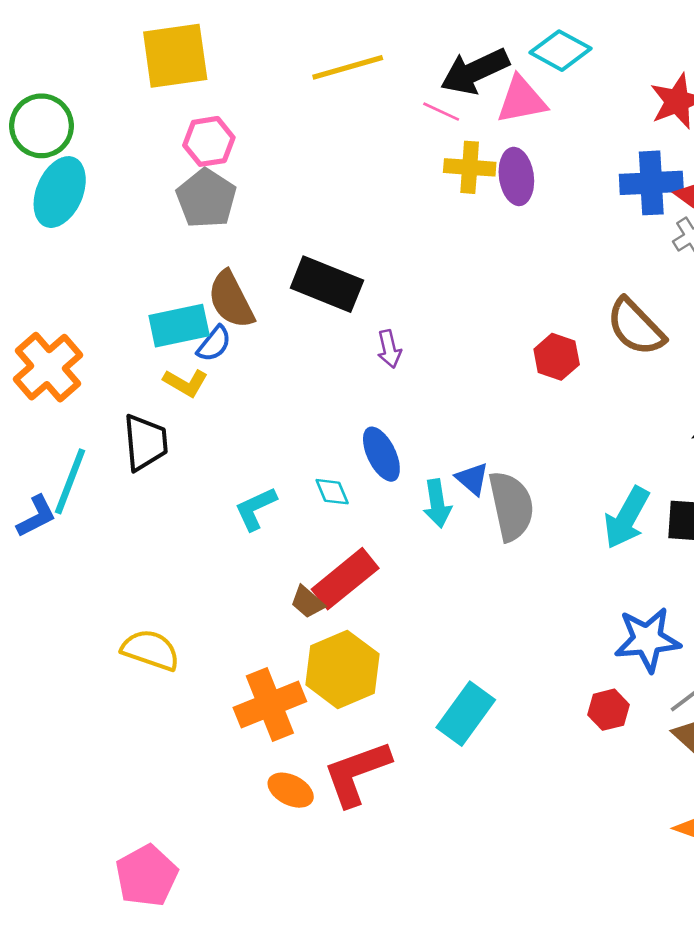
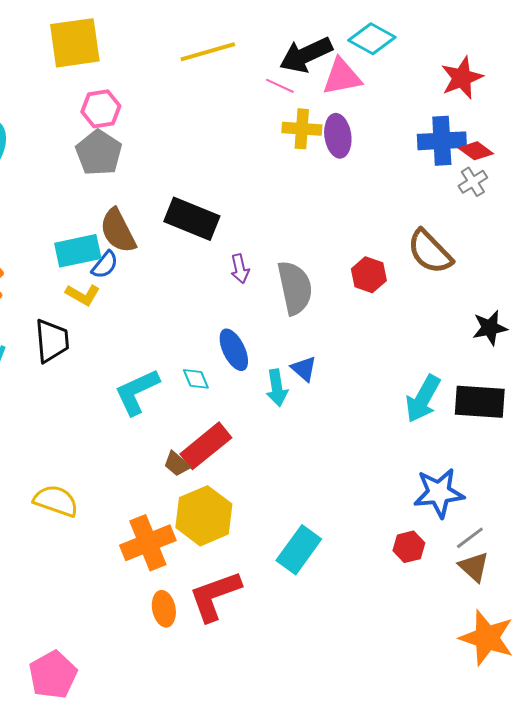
gray semicircle: (511, 506) -> (295, 288), moved
cyan L-shape: (256, 509) -> (137, 392), size x1.4
orange ellipse: (291, 790) -> (164, 609), turned 52

